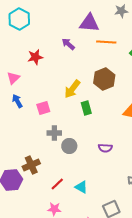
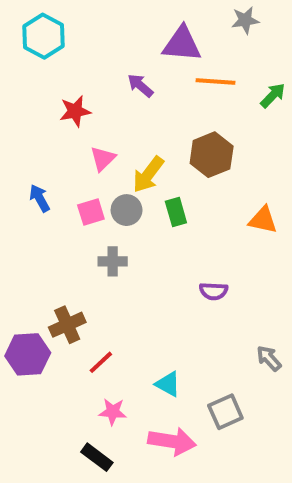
pink triangle: (13, 78) -> (103, 159), moved
gray circle: (69, 146) -> (127, 210), moved
red line: (57, 184) -> (101, 362), moved
cyan triangle: (81, 187) -> (168, 384), moved

